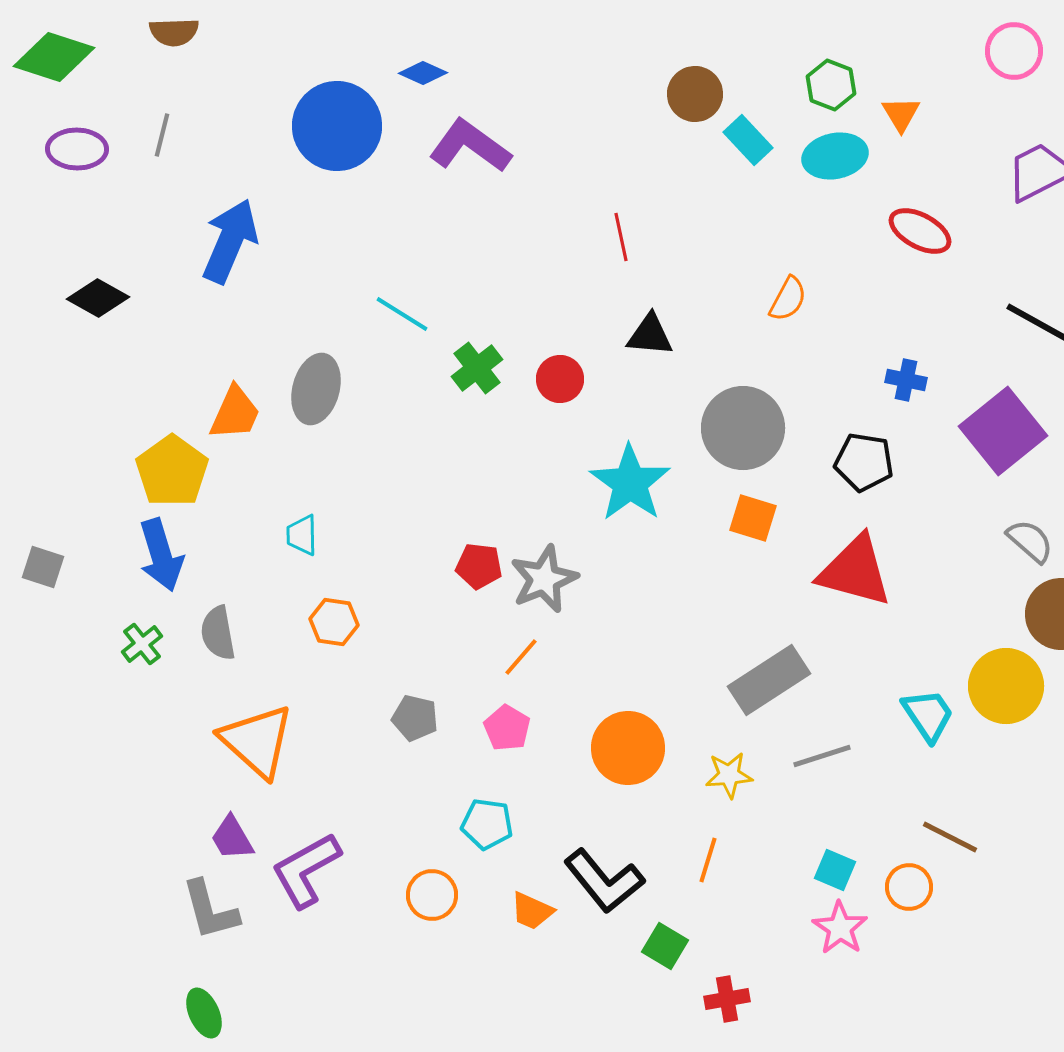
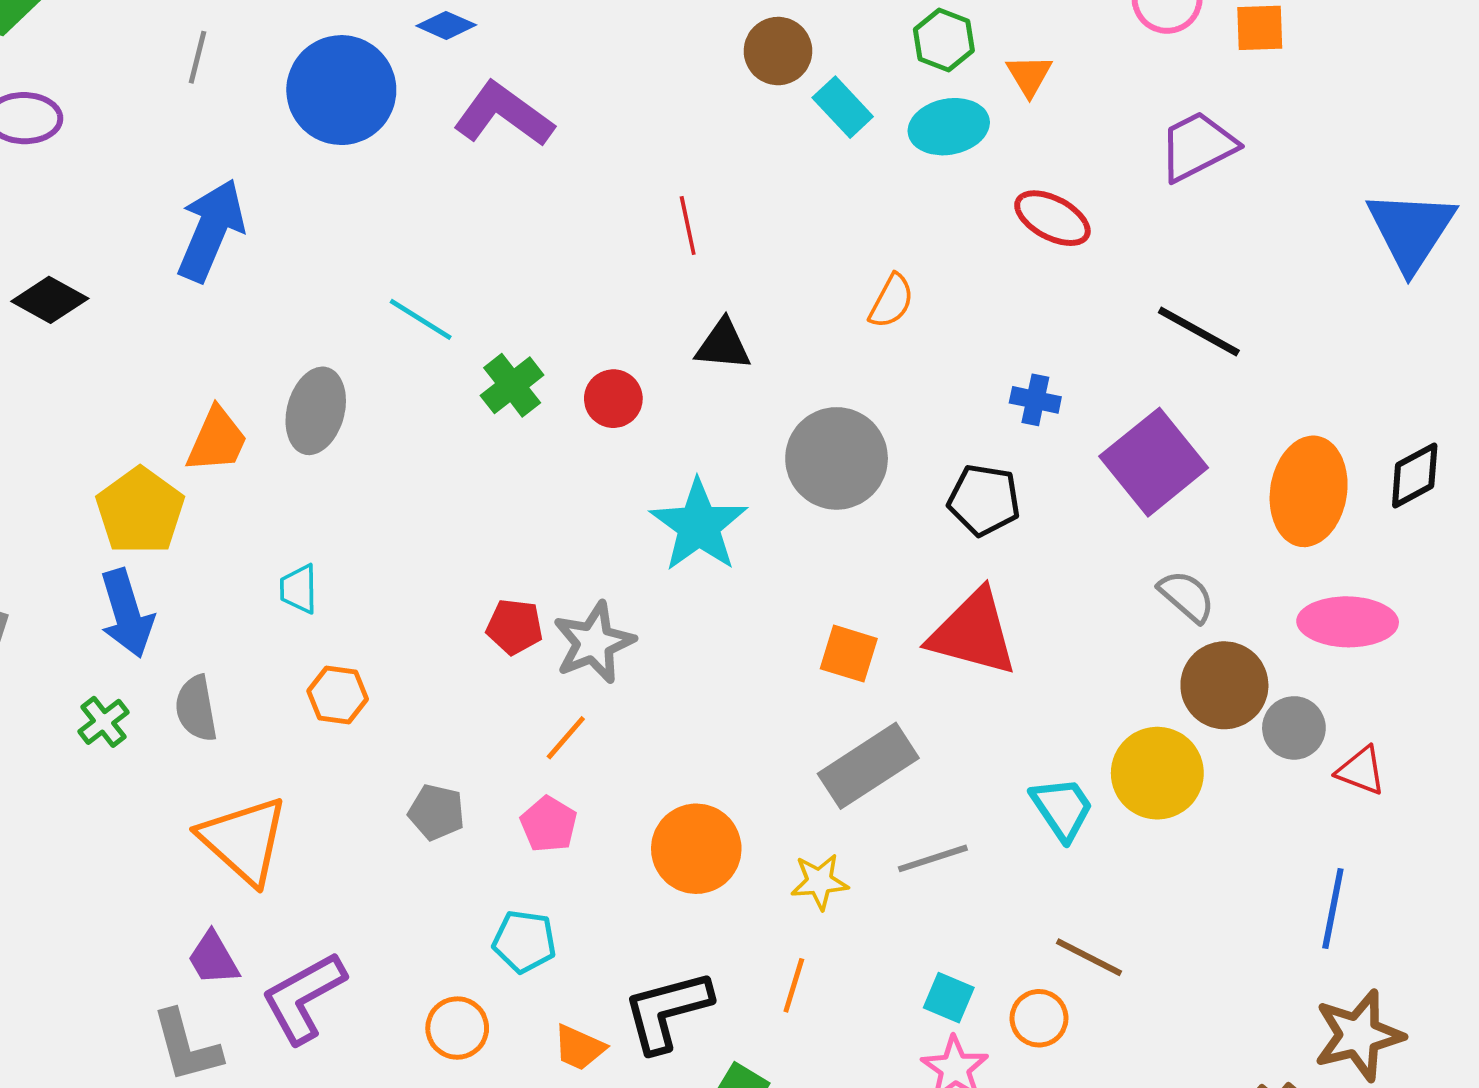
gray line: (162, 135) -> (197, 57), moved
orange square: (753, 518) -> (849, 654), moved
black L-shape: (604, 881) -> (667, 1011), turned 114

